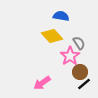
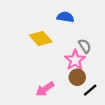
yellow diamond: (52, 36) -> (41, 39), moved
brown circle: (80, 72) -> (77, 77), moved

